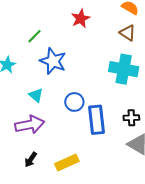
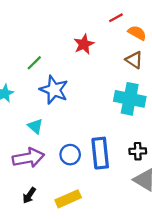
blue circle: (74, 102) -> (70, 155), moved

